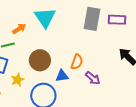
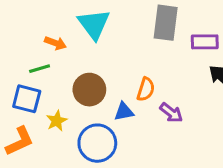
purple rectangle: (117, 20) -> (205, 42), moved
orange arrow: (19, 29) -> (55, 43), turned 56

